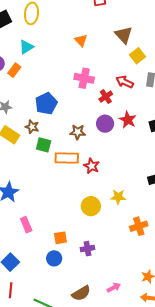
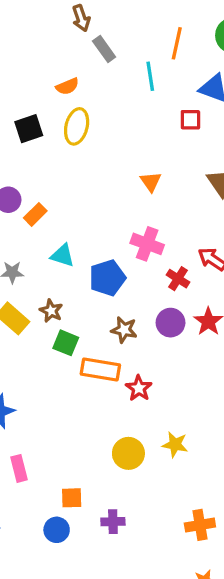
cyan triangle: (26, 47) -> (63, 255), moved, turned 42
red cross: (106, 97) -> (178, 279), turned -32
blue pentagon: (46, 104) -> (107, 278), moved
orange cross: (139, 226) -> (200, 525), moved

